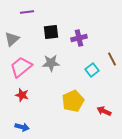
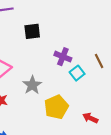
purple cross: (79, 38) -> (63, 57), moved, turned 35
gray star: (51, 63) -> (32, 85), moved, turned -30

